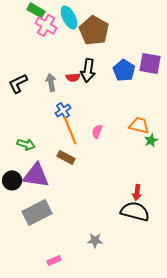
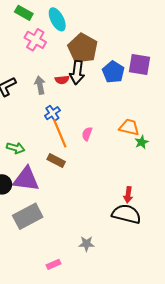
pink cross: (46, 25) -> (35, 40), moved
brown pentagon: (94, 30) -> (83, 48), moved
pink rectangle: (54, 260) -> (54, 264), moved

